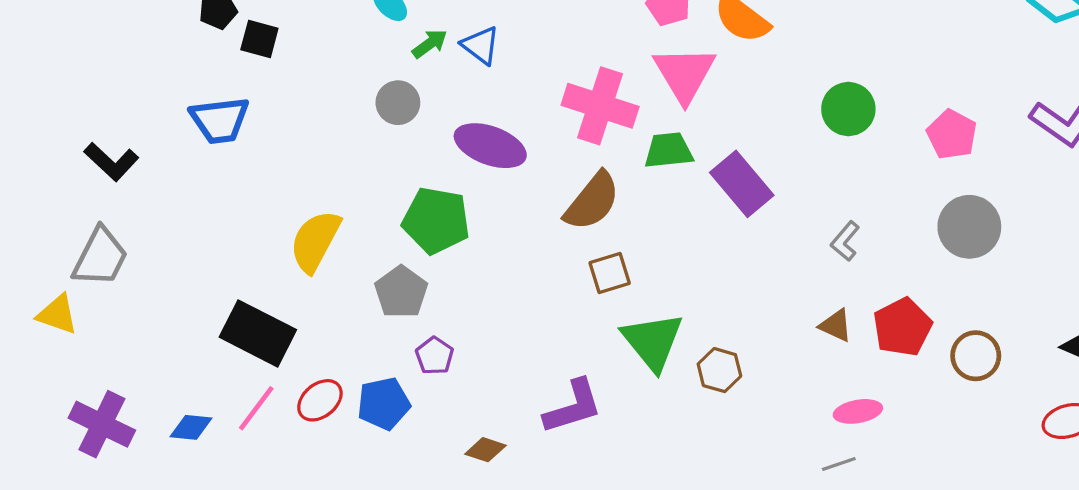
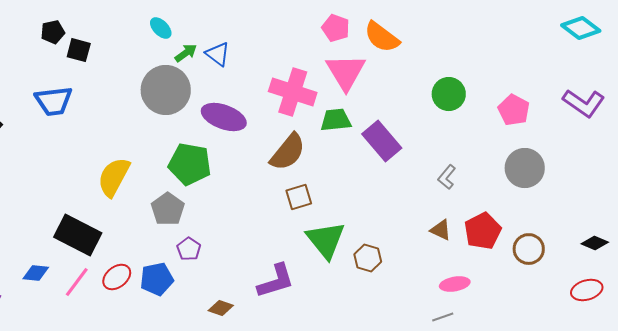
gray circle: (398, 103) -> (166, 90), size x1.8
blue diamond: (191, 427) -> (36, 273), moved

